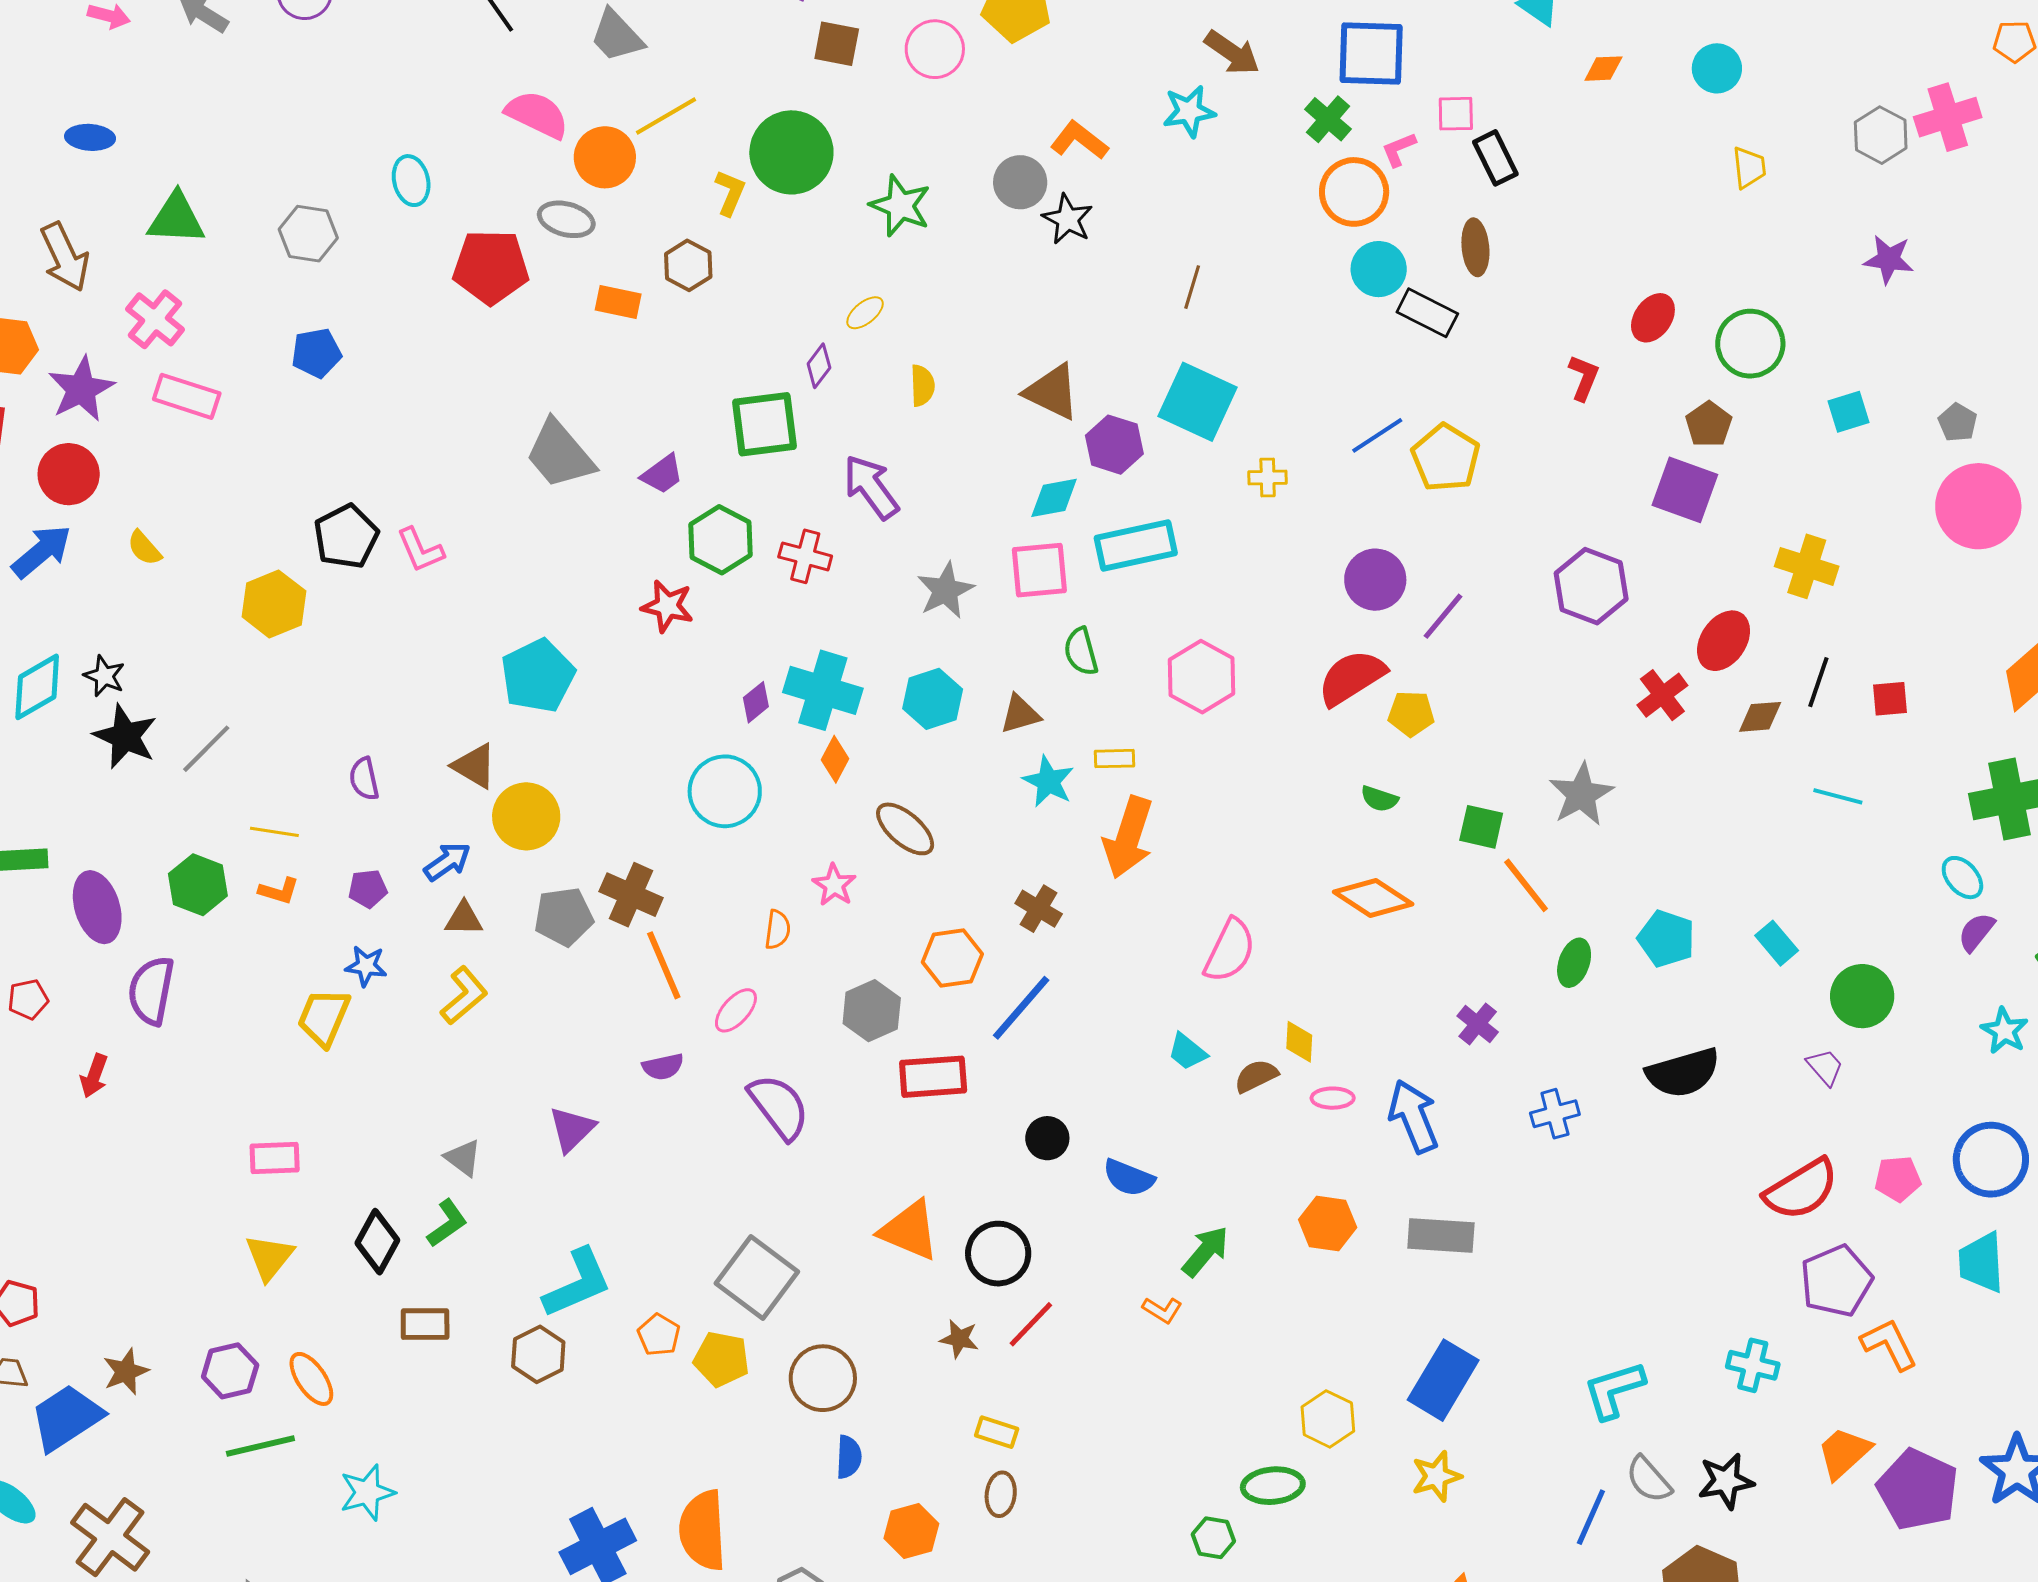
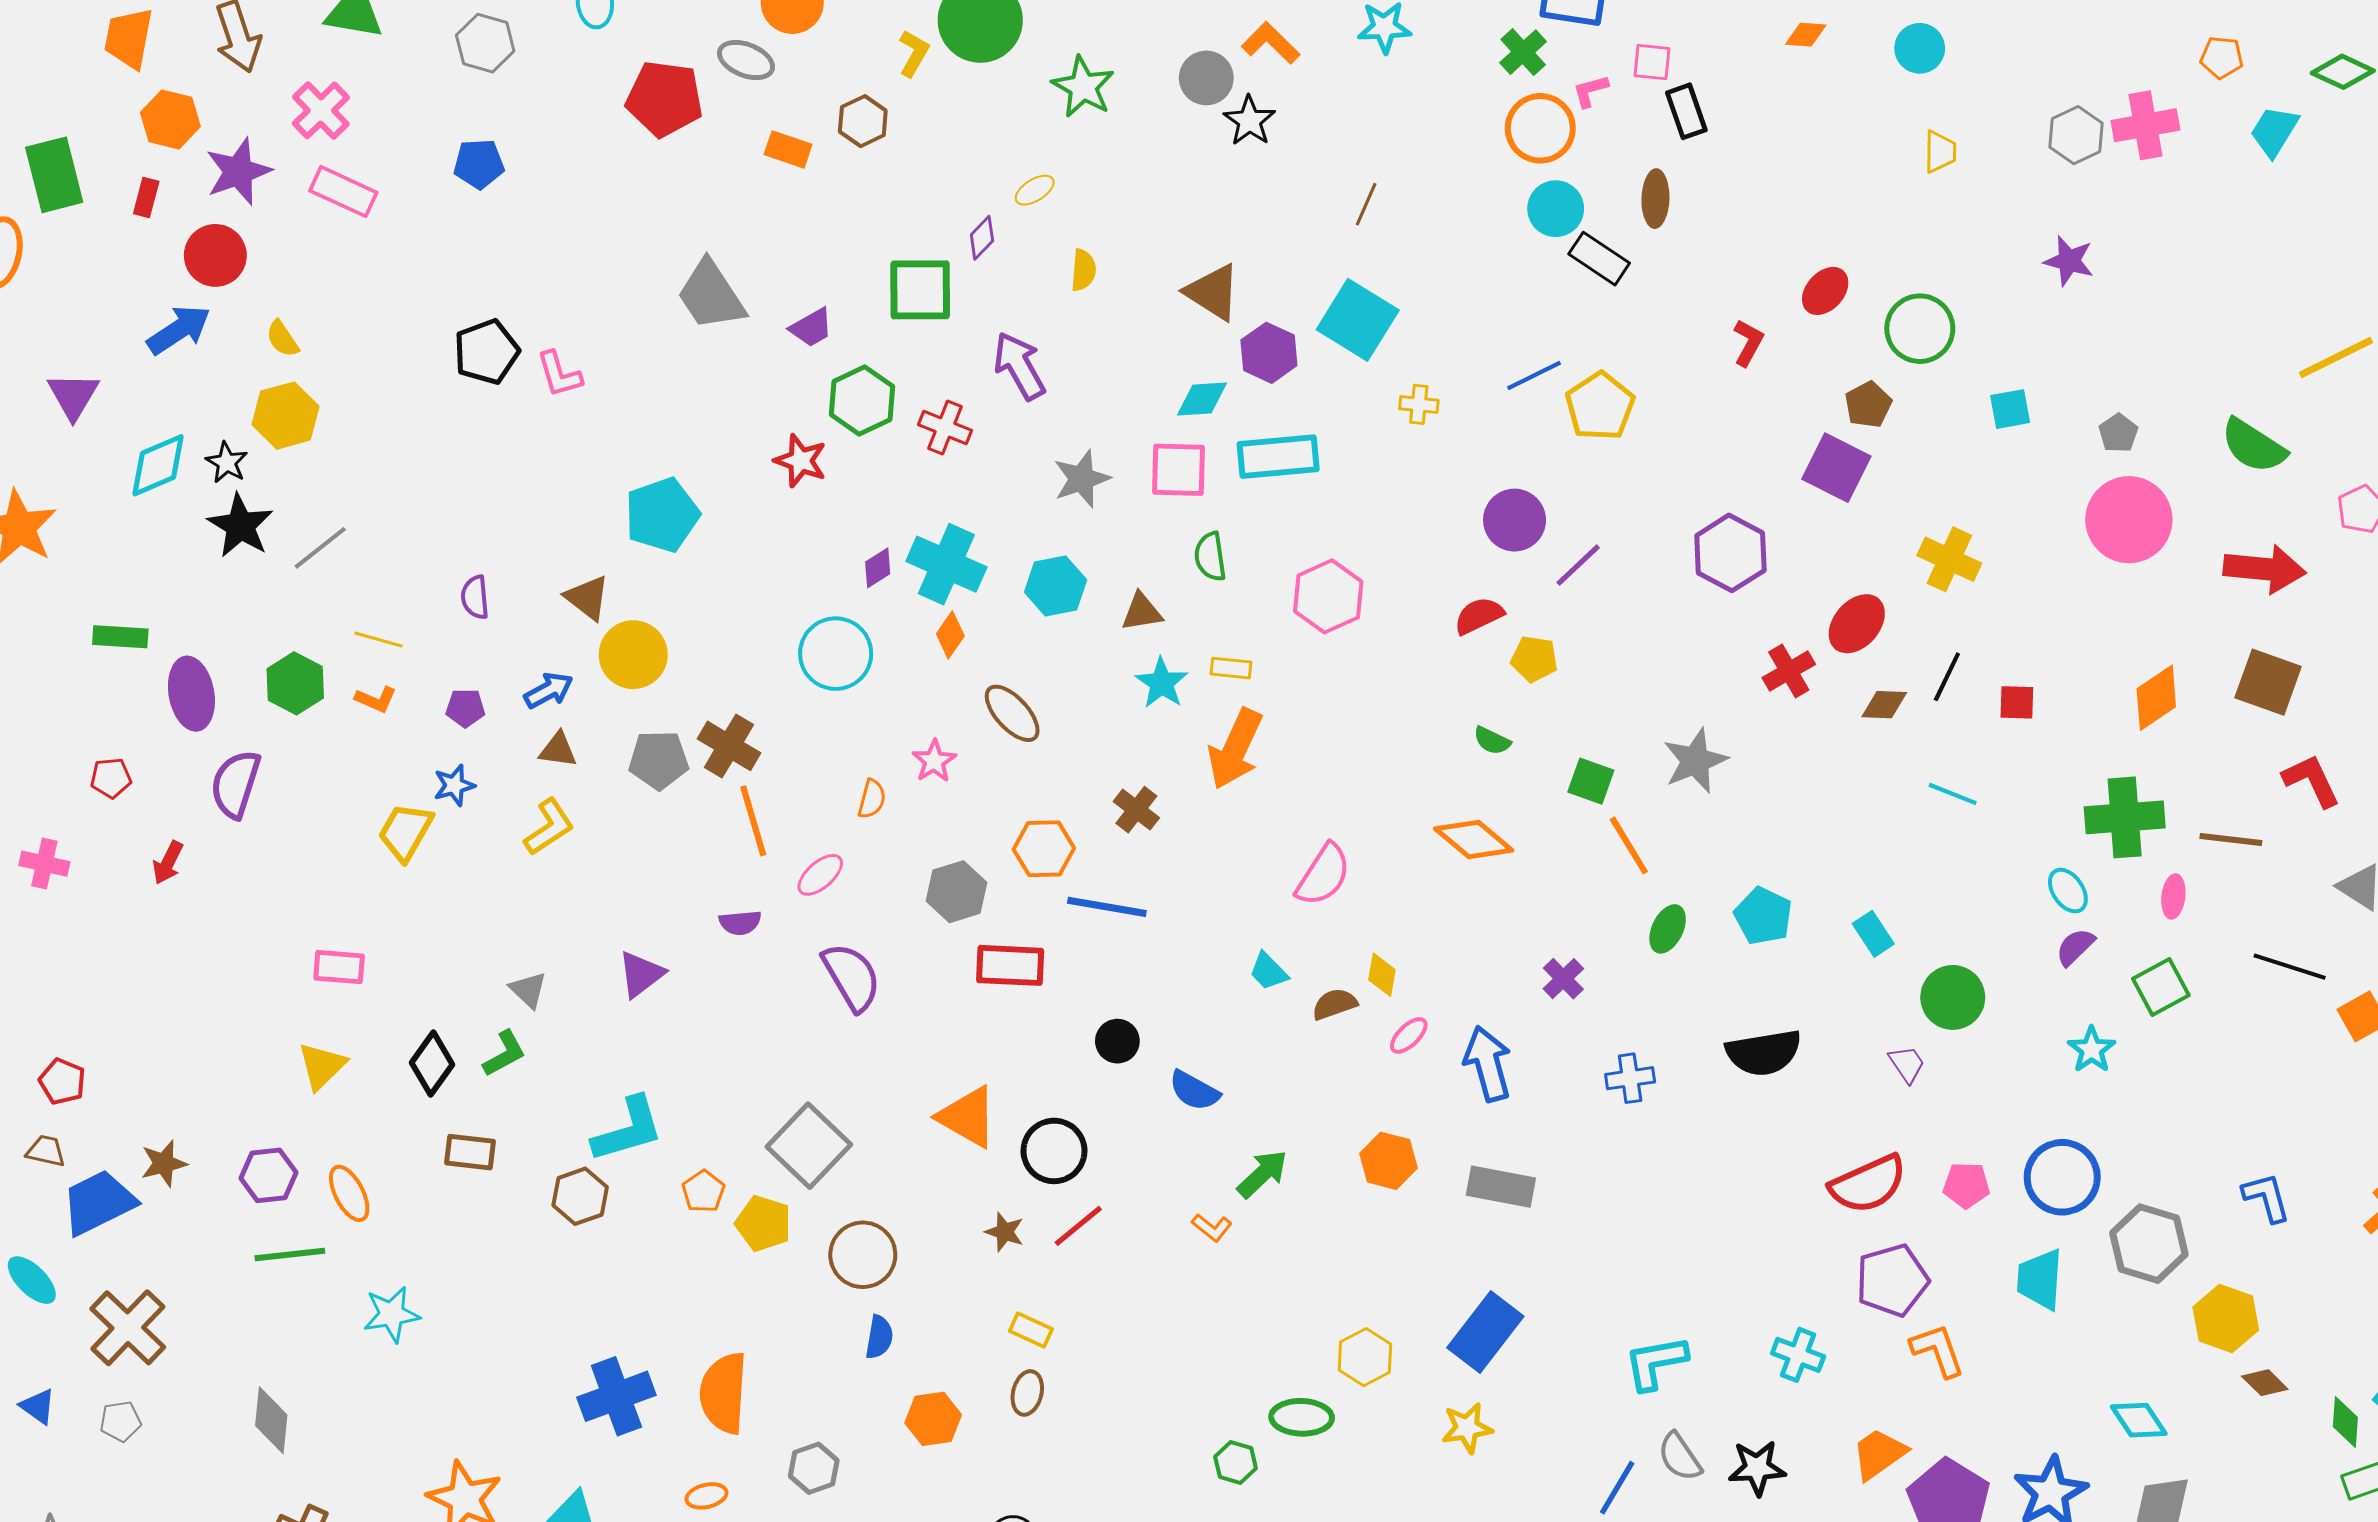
yellow hexagon: (274, 604) -> (286, 416), moved
red semicircle: (1352, 678) -> (1479, 616), size x0.7
blue star: (366, 966) -> (454, 785), turned -30
blue line: (1021, 1008) -> (1107, 907), turned 52
pink ellipse: (1333, 1098) -> (1409, 1035), turned -51

